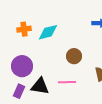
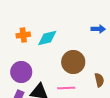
brown circle: (74, 56) -> (73, 62), size x1.5

